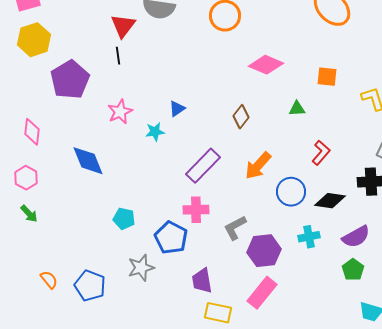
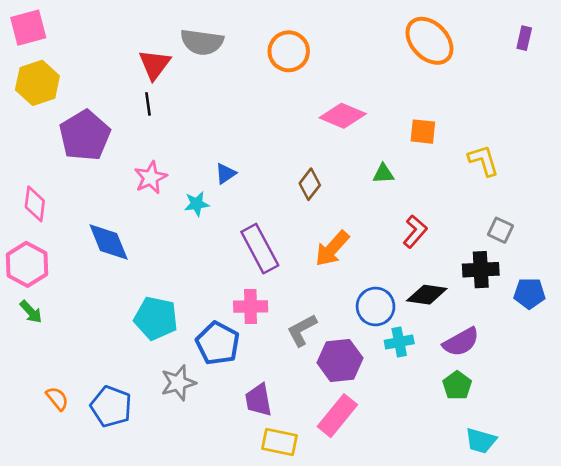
purple rectangle: (203, 166) -> (260, 249), turned -72
pink hexagon: (26, 178) -> (27, 264), size x1.4
blue circle: (291, 192) -> (376, 306), moved
cyan pentagon: (124, 219) -> (156, 318), size x1.5

